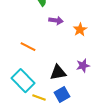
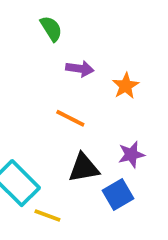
orange line: (28, 47) -> (70, 118), moved
blue square: (62, 95) -> (118, 195), moved

